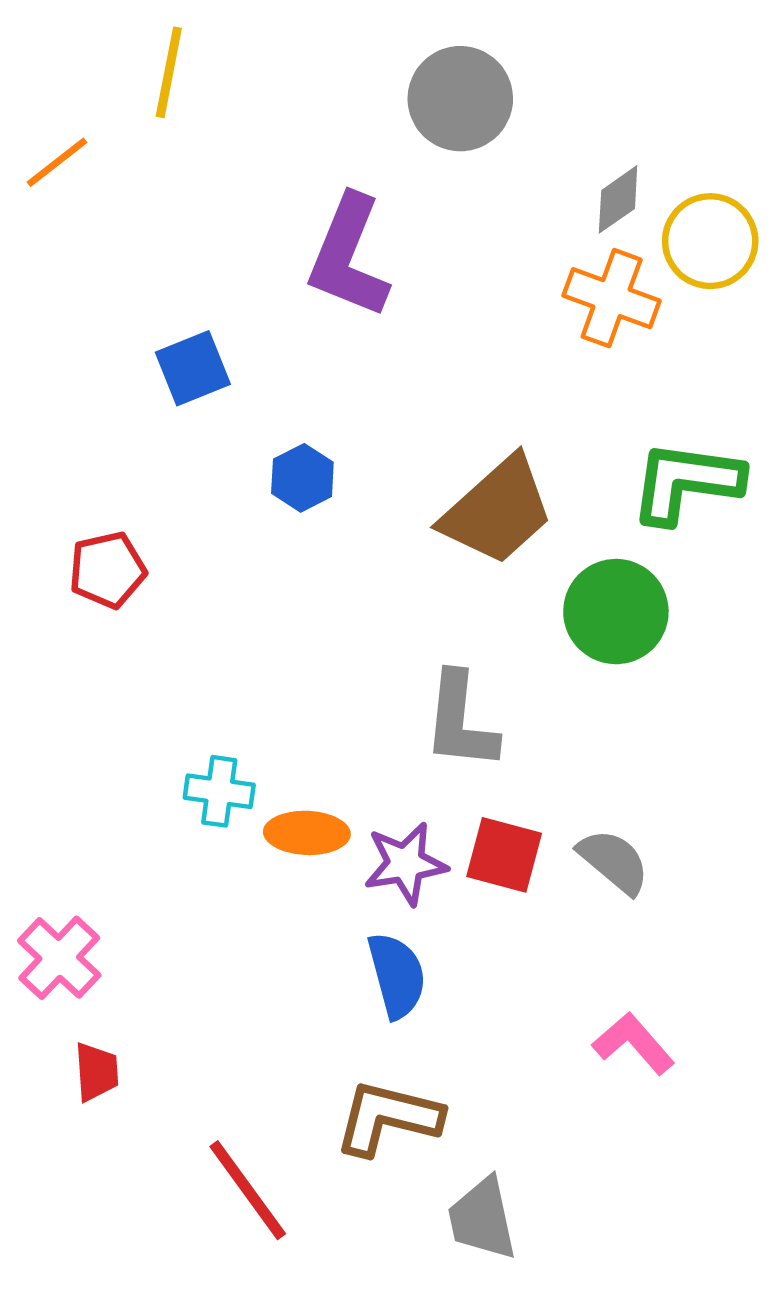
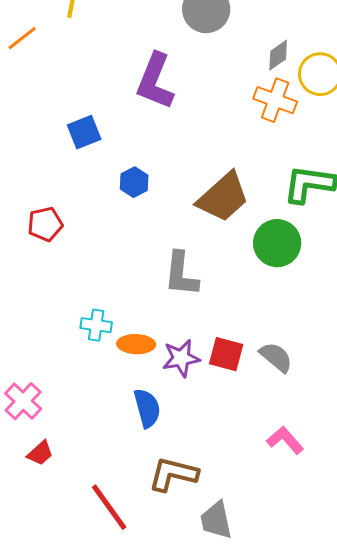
gray L-shape: (460, 721) -> (181, 274), moved
blue semicircle: (397, 975) -> (147, 408), moved
red trapezoid: (96, 1072) -> (40, 453), turned 52

